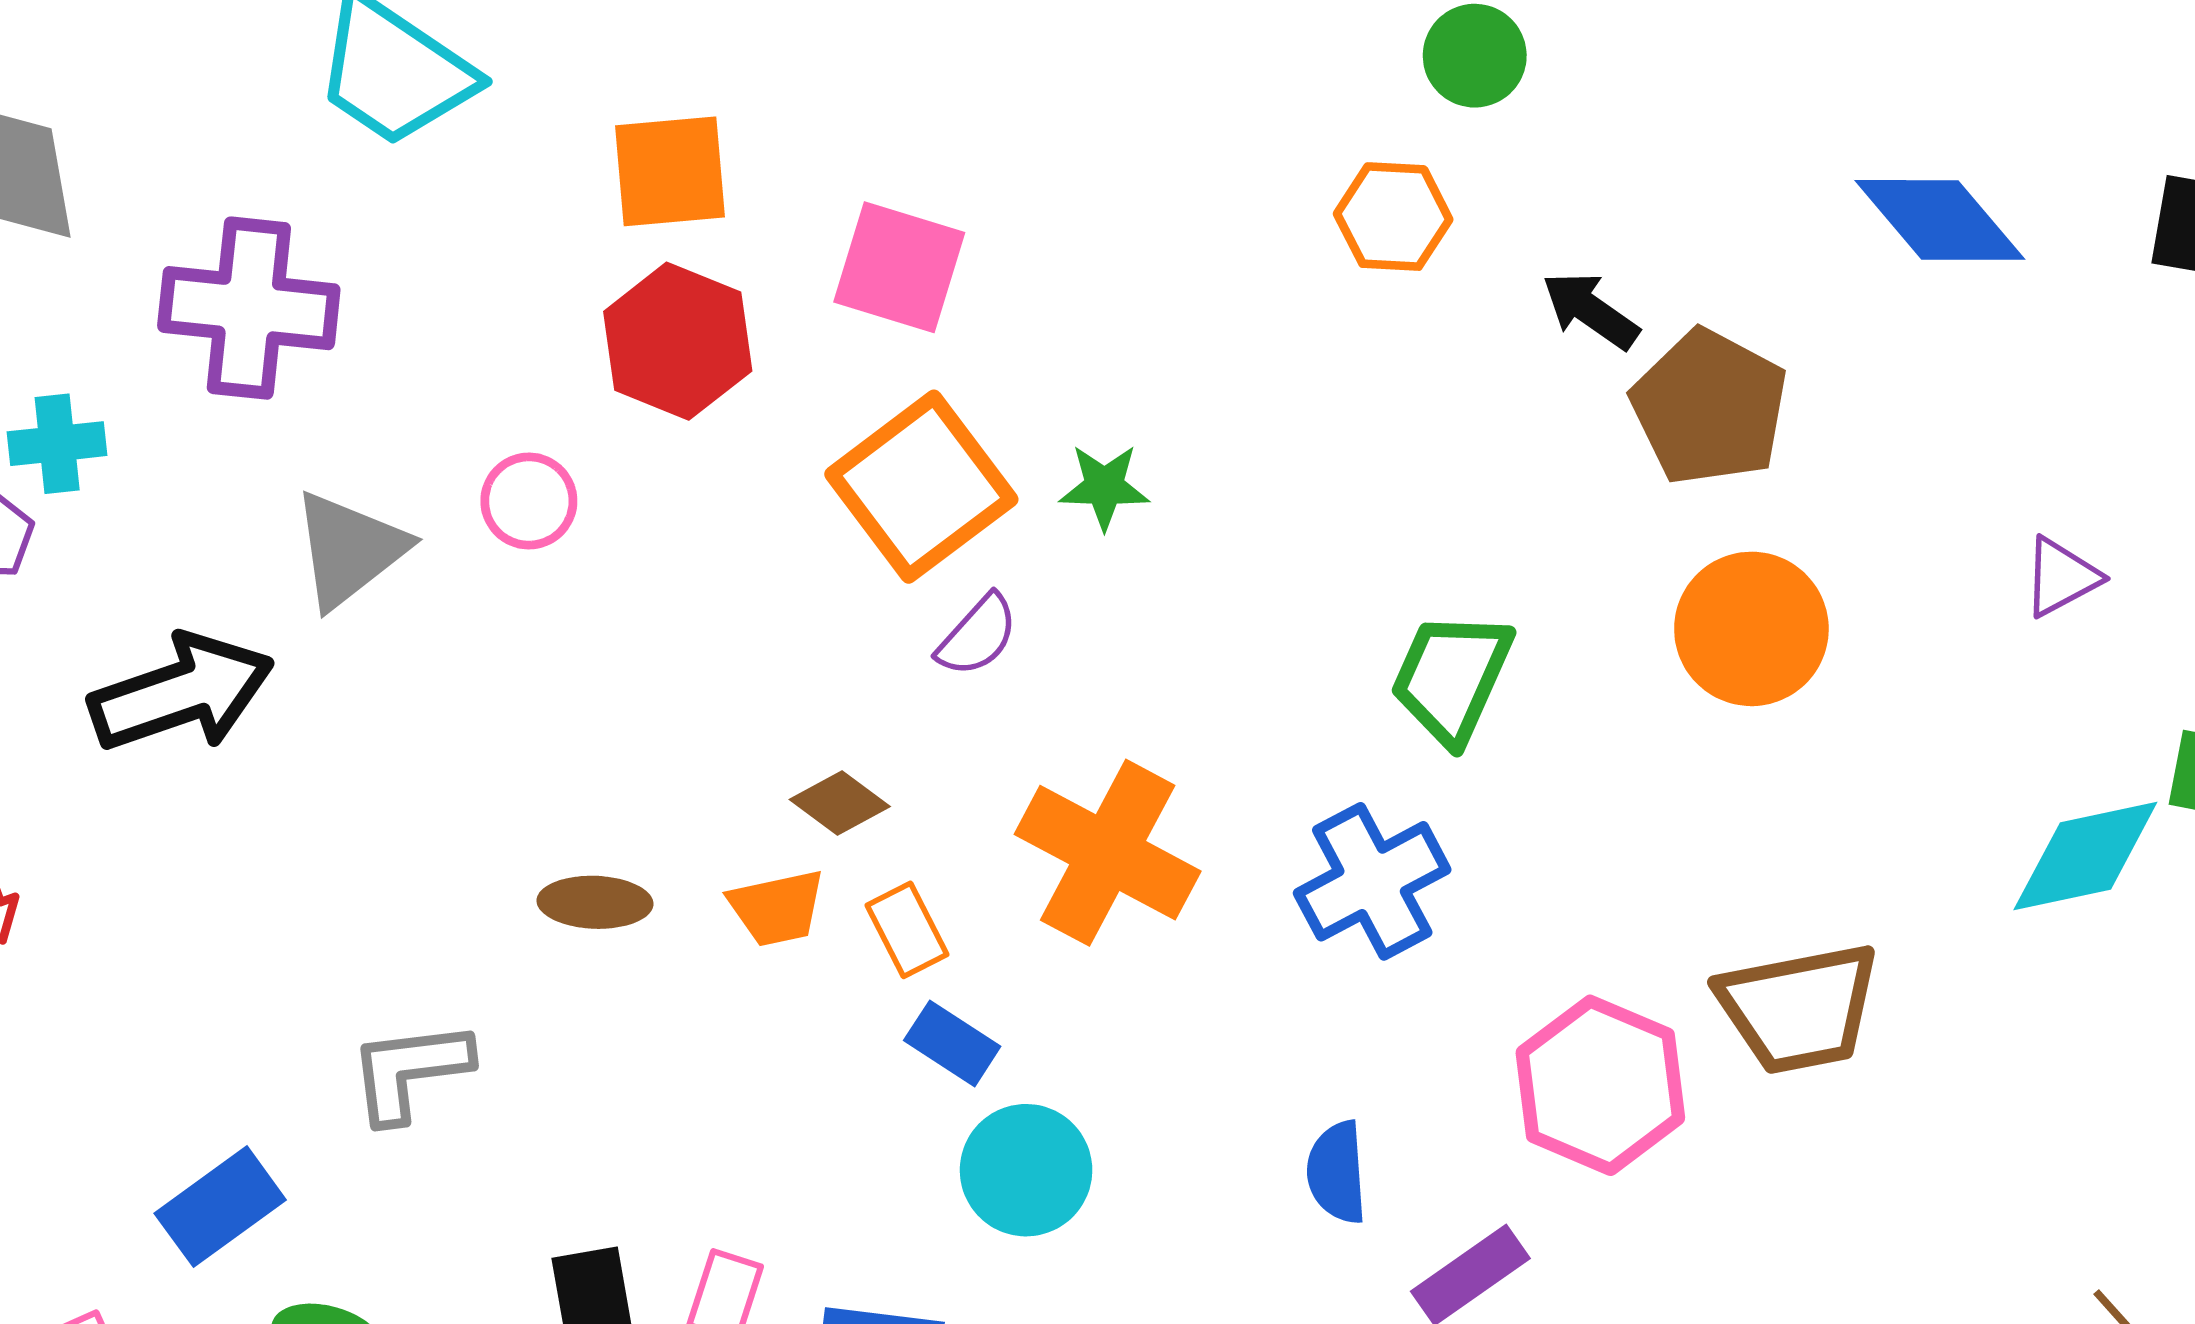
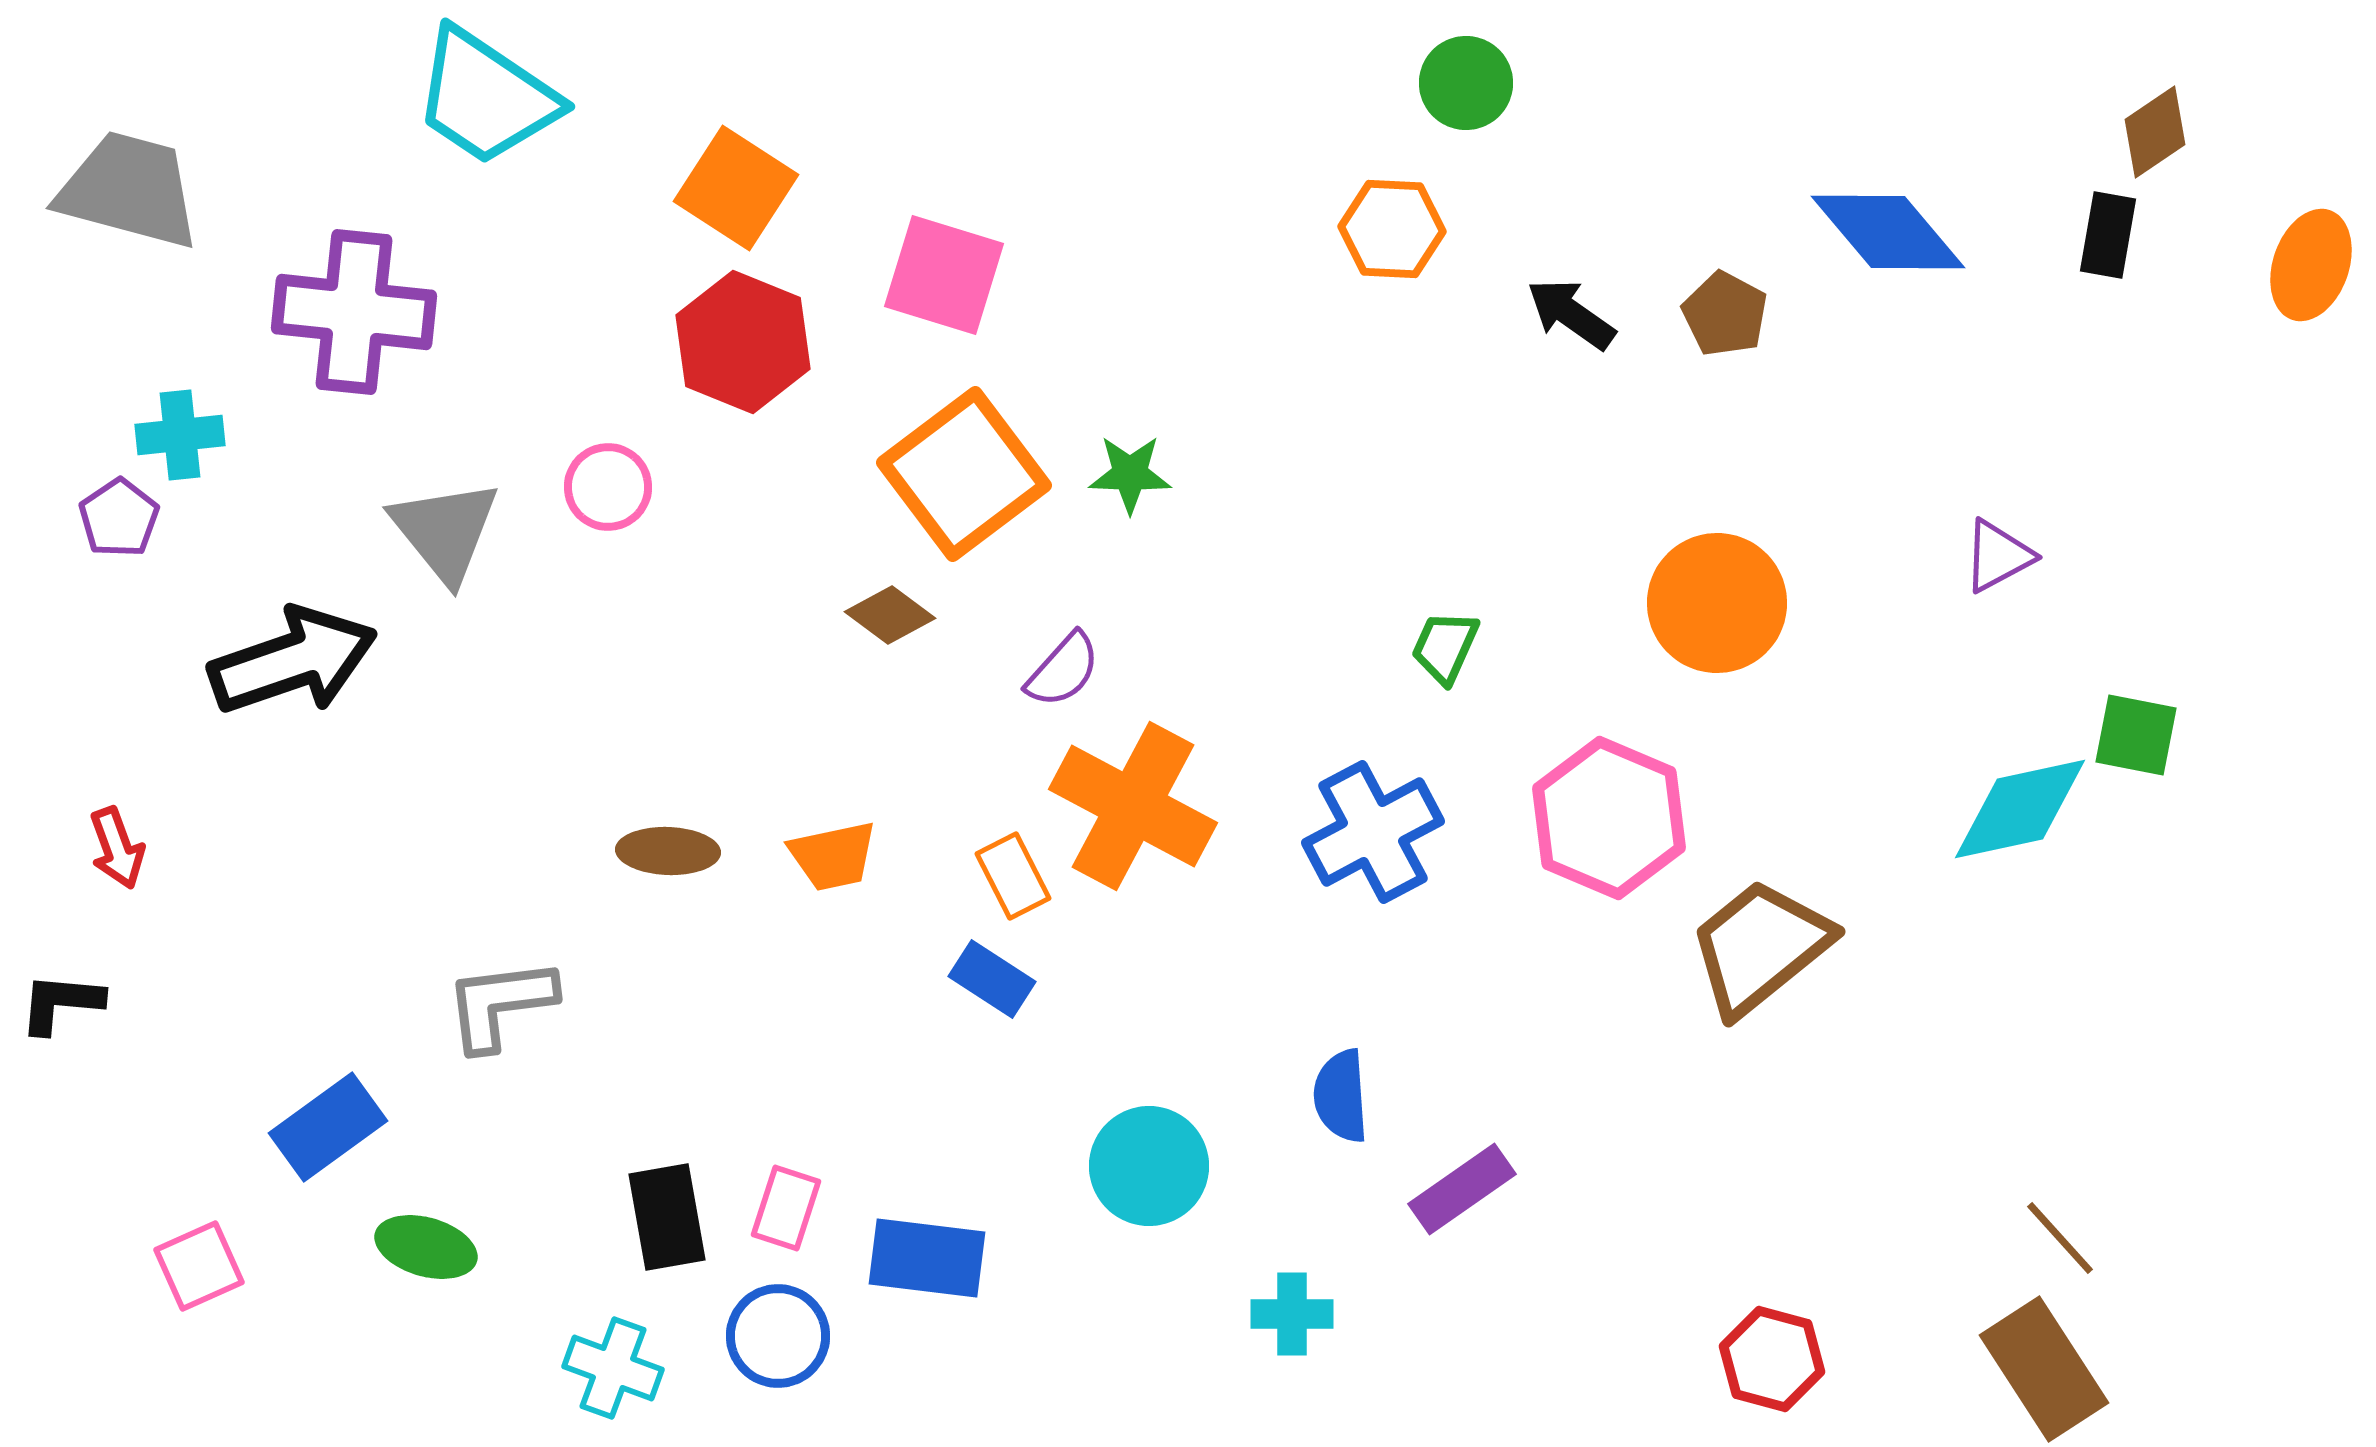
orange square: (670, 171) -> (736, 188), turned 38
brown pentagon: (1710, 407) -> (1725, 314), moved, size x0.6
gray triangle: (349, 550) -> (445, 531), turned -31
purple semicircle: (978, 635) -> (1063, 670), moved
green trapezoid: (1452, 677) -> (1445, 647), size x0.6
brown diamond: (840, 803) -> (890, 615), moved
orange rectangle: (907, 930) -> (1013, 876), moved
brown trapezoid: (1799, 1008) -> (1760, 947), turned 152
pink hexagon: (1600, 1085) -> (1609, 818), moved
cyan circle: (1026, 1170) -> (1149, 1166), moved

